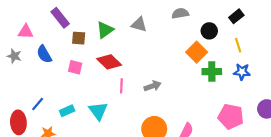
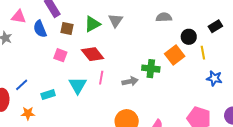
gray triangle: (139, 25) -> (116, 20), moved, turned 42
yellow line: (238, 45) -> (203, 53), moved
blue semicircle: (44, 54) -> (40, 29), moved
green cross: (212, 72) -> (151, 69), moved
cyan triangle: (98, 111) -> (78, 85), moved

